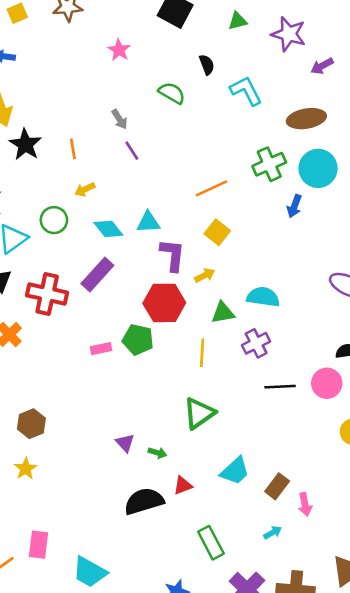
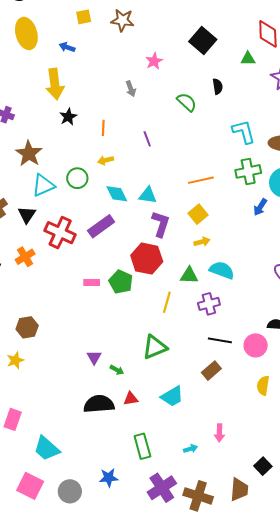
cyan L-shape: (246, 91) -> (244, 132), moved
gray arrow: (120, 119) -> (131, 89), moved
black star: (25, 145) -> (68, 117), size x0.7
yellow arrow: (205, 275) -> (202, 242), moved
brown rectangle: (277, 486) -> (211, 371), moved

